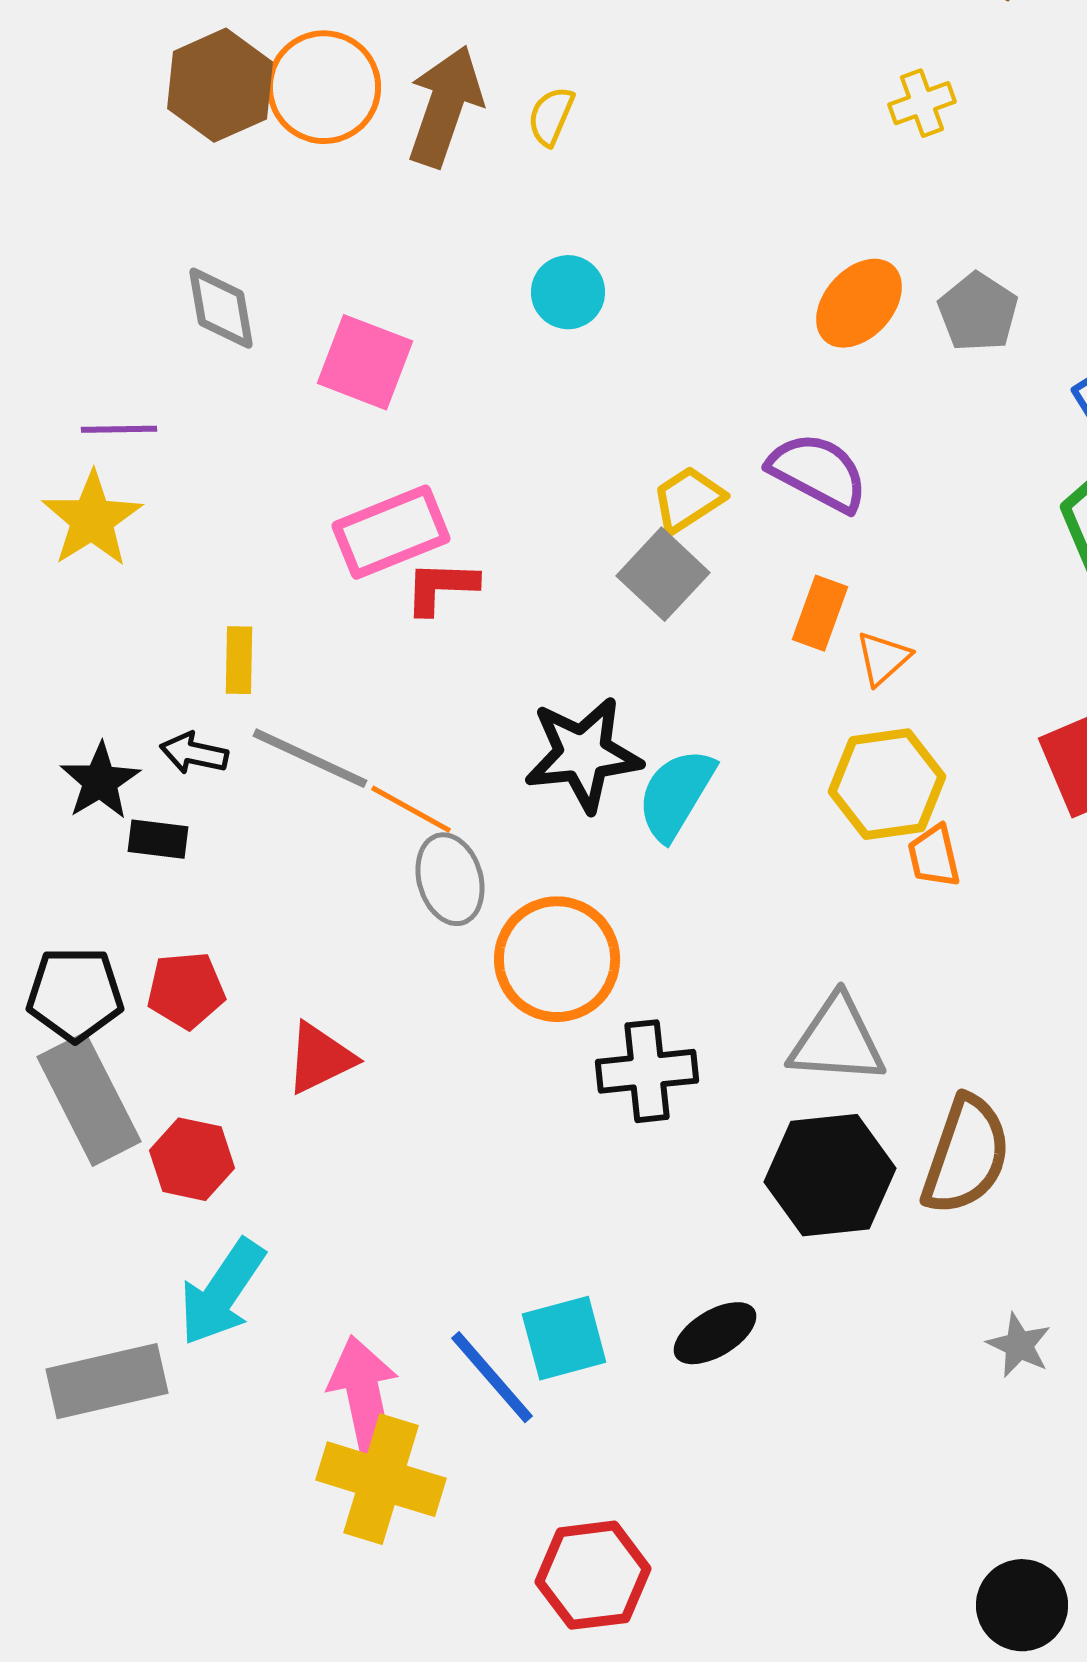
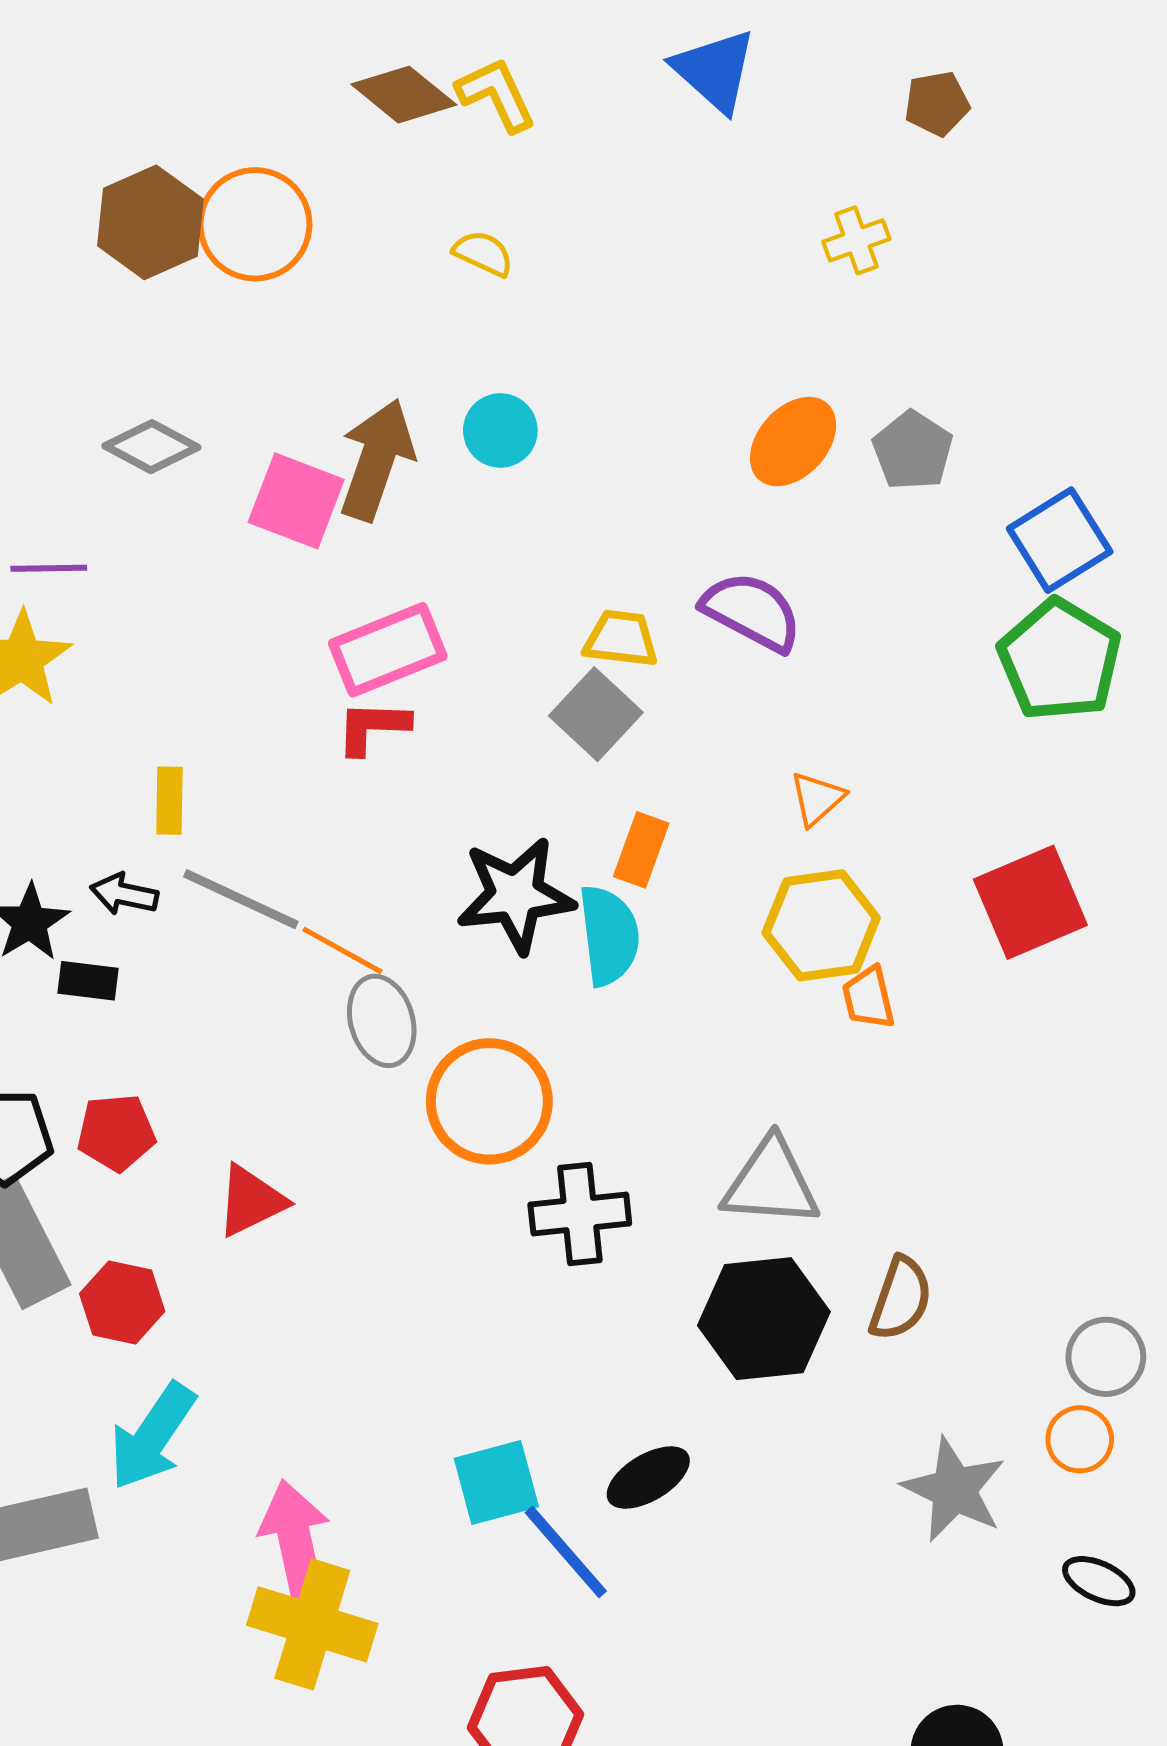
brown arrow: (445, 106) -> (377, 460), moved
yellow semicircle: (551, 116) -> (483, 253), turned 92
gray diamond: (221, 308) -> (151, 447), turned -52
yellow trapezoid: (688, 499) -> (621, 639), turned 40
pink rectangle: (391, 532) -> (388, 650), moved
orange rectangle: (820, 613) -> (641, 850), moved
cyan semicircle: (676, 794) -> (609, 935), turned 142
brown semicircle: (966, 1155) -> (901, 1298), size x0.7
gray star: (1019, 1345) -> (954, 1490), size x1.6
blue line: (492, 1377) -> (566, 1552), moved

